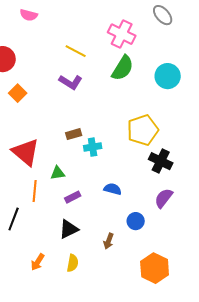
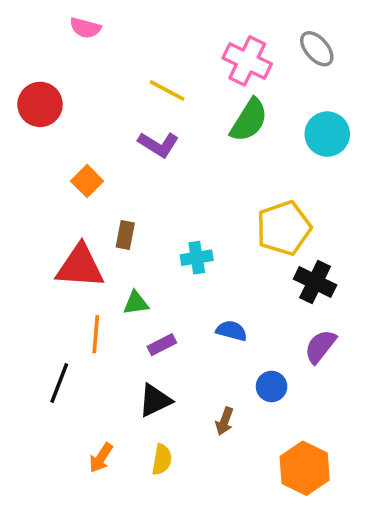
gray ellipse: (163, 15) -> (317, 49), moved
orange square: (18, 93) -> (87, 181), moved
brown rectangle: (74, 134) -> (125, 235), moved, turned -63
red triangle: (26, 152) -> (80, 266), turned -36

